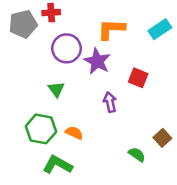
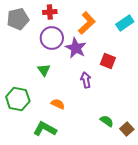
red cross: (51, 13) -> (50, 12), moved
orange L-shape: (111, 29) -> (87, 23), turned 135
green hexagon: (41, 129) -> (18, 99), moved
brown square: (162, 138) -> (127, 129), moved

